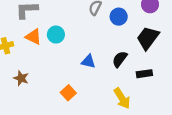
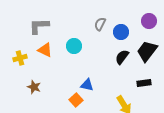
cyan circle: (56, 35) -> (74, 46), moved
black semicircle: (120, 59) -> (122, 57), moved
blue triangle: (88, 61) -> (87, 85), moved

